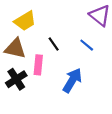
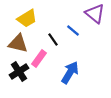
blue line: (87, 45) -> (73, 30), moved
pink rectangle: (38, 65) -> (39, 58), turned 30

